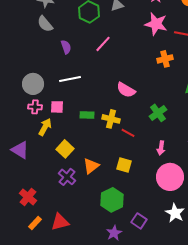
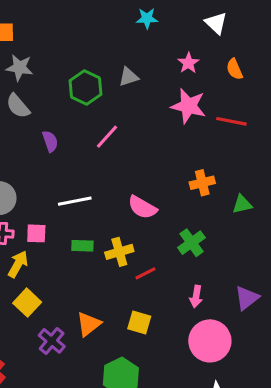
orange cross: (165, 59) -> (202, 183), moved
white line: (70, 79) -> (75, 201), moved
yellow cross: (111, 119) -> (119, 252), turned -30
red line: (128, 133) -> (145, 273), turned -56
yellow square: (65, 149) -> (27, 303), moved

